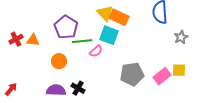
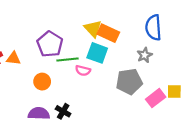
gray star: (181, 37) -> (145, 55), moved
pink semicircle: (96, 51) -> (83, 71), turned 56
gray pentagon: (132, 74) -> (129, 82), moved

